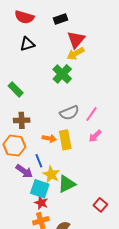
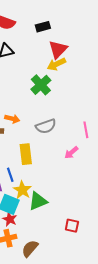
pink line: (91, 114) -> (86, 130), moved, turned -49
orange arrow: (49, 138) -> (12, 119), moved
yellow rectangle: (65, 140) -> (26, 154), moved
red square: (100, 205) -> (72, 226), turned -32

